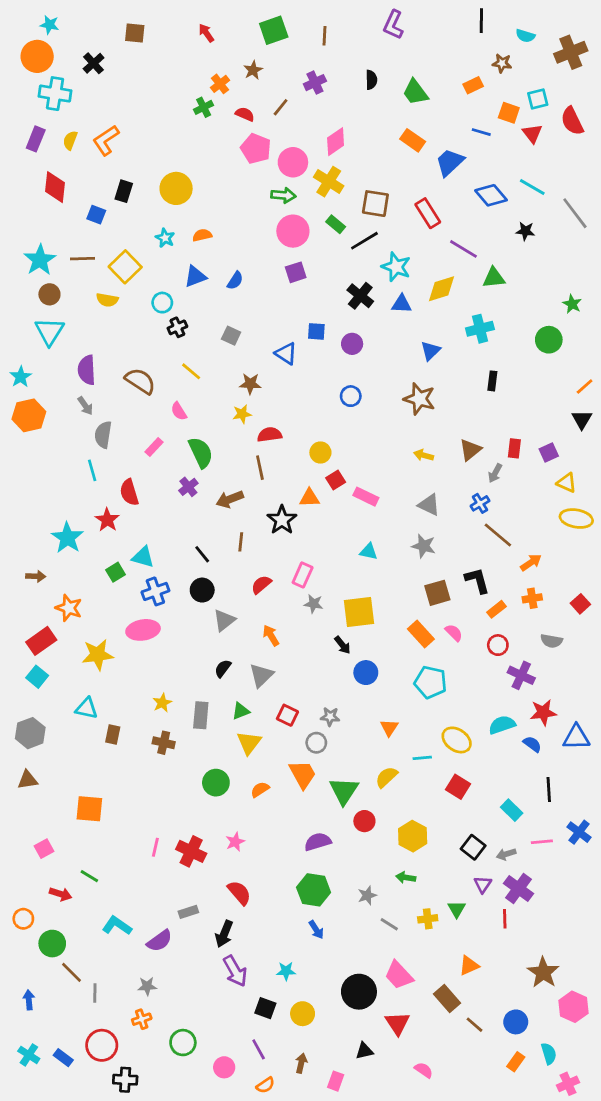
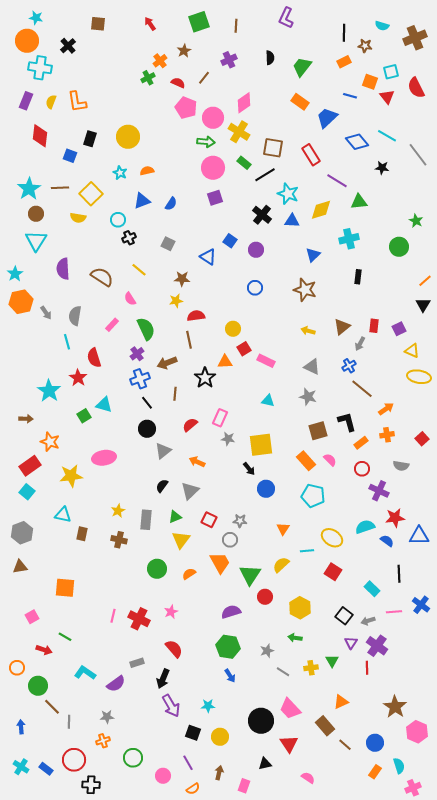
black line: (481, 21) -> (344, 33), moved
green trapezoid: (415, 92) -> (302, 67), turned 75
orange L-shape: (106, 140) -> (77, 102), turned -65
blue square: (316, 331) -> (230, 241), turned 32
gray arrow: (85, 406) -> (46, 313), moved
blue cross: (155, 591) -> (140, 379), moved
orange arrow: (271, 635) -> (197, 462), turned -35

